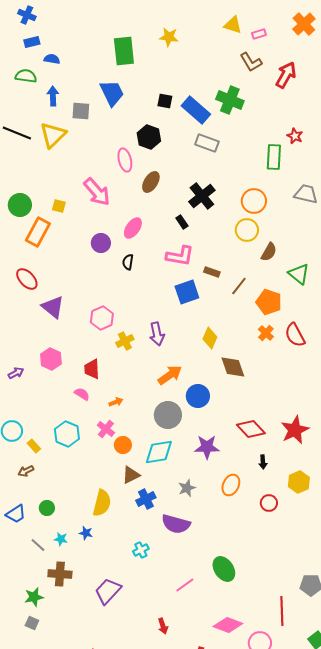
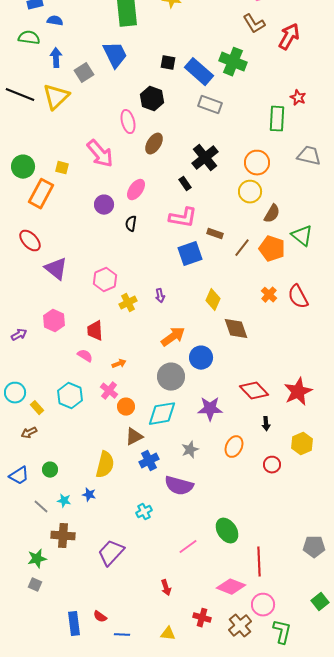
gray square: (81, 111) -> (84, 73), turned -36
orange pentagon: (269, 302) -> (272, 249), moved
purple arrow: (157, 334) -> (160, 296), size x0.6
red line: (282, 611) -> (259, 562), moved

